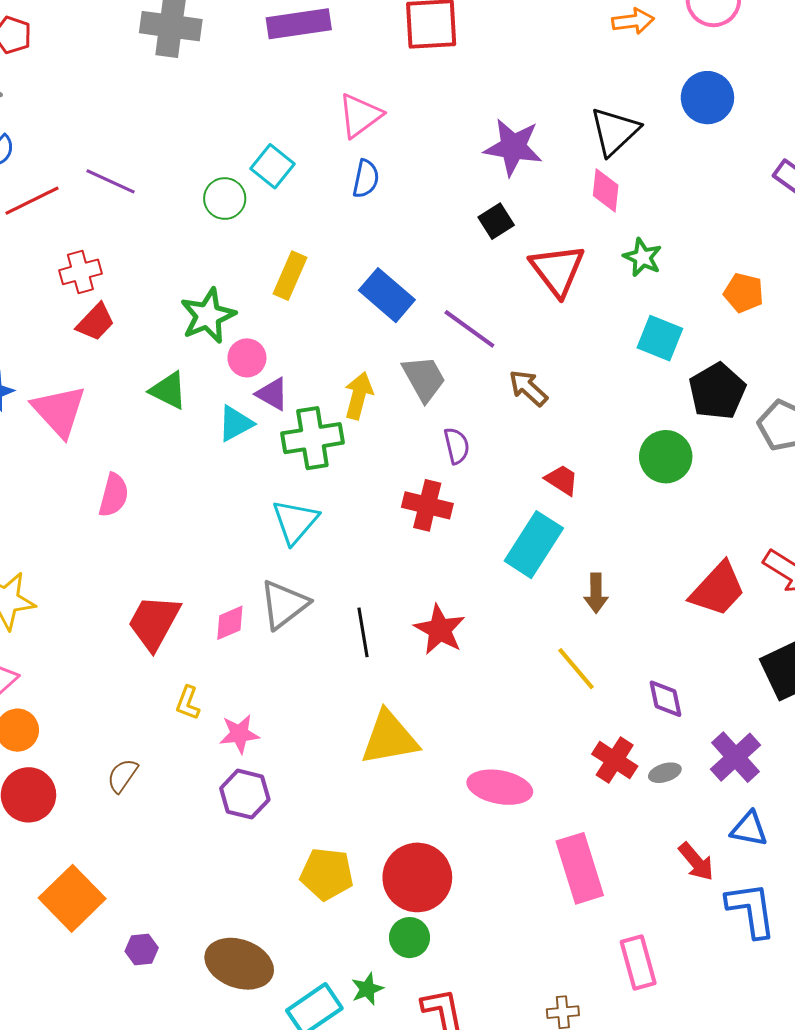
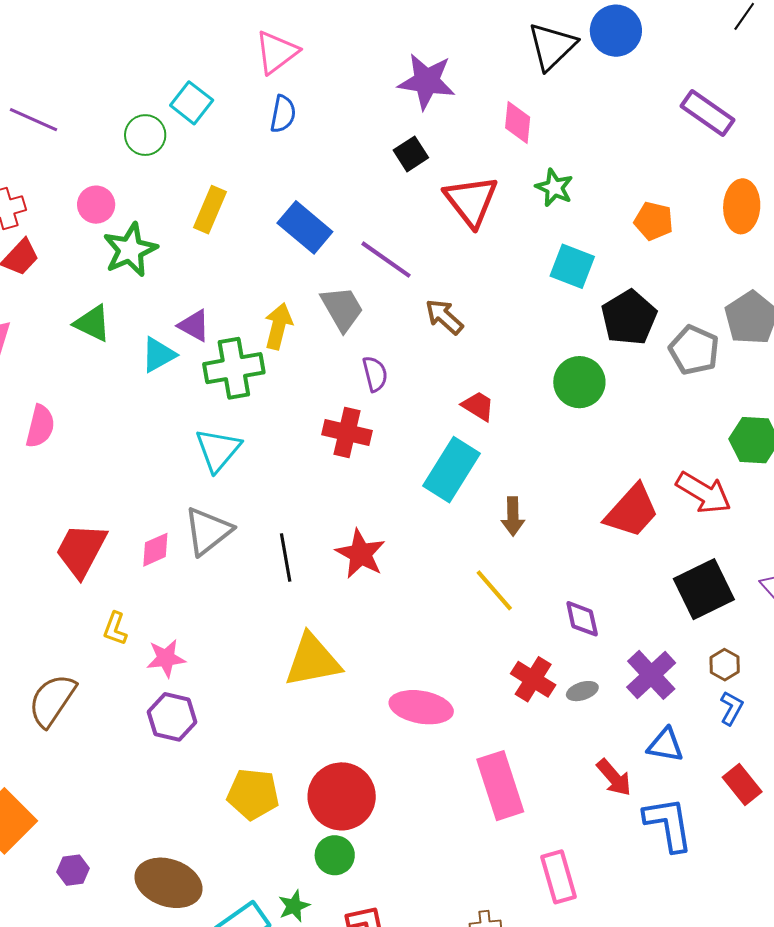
black triangle: (615, 131) -> (552, 46), moved
pink circle: (247, 358) -> (96, 205), moved
brown semicircle: (122, 776) -> (52, 700), size x1.6

